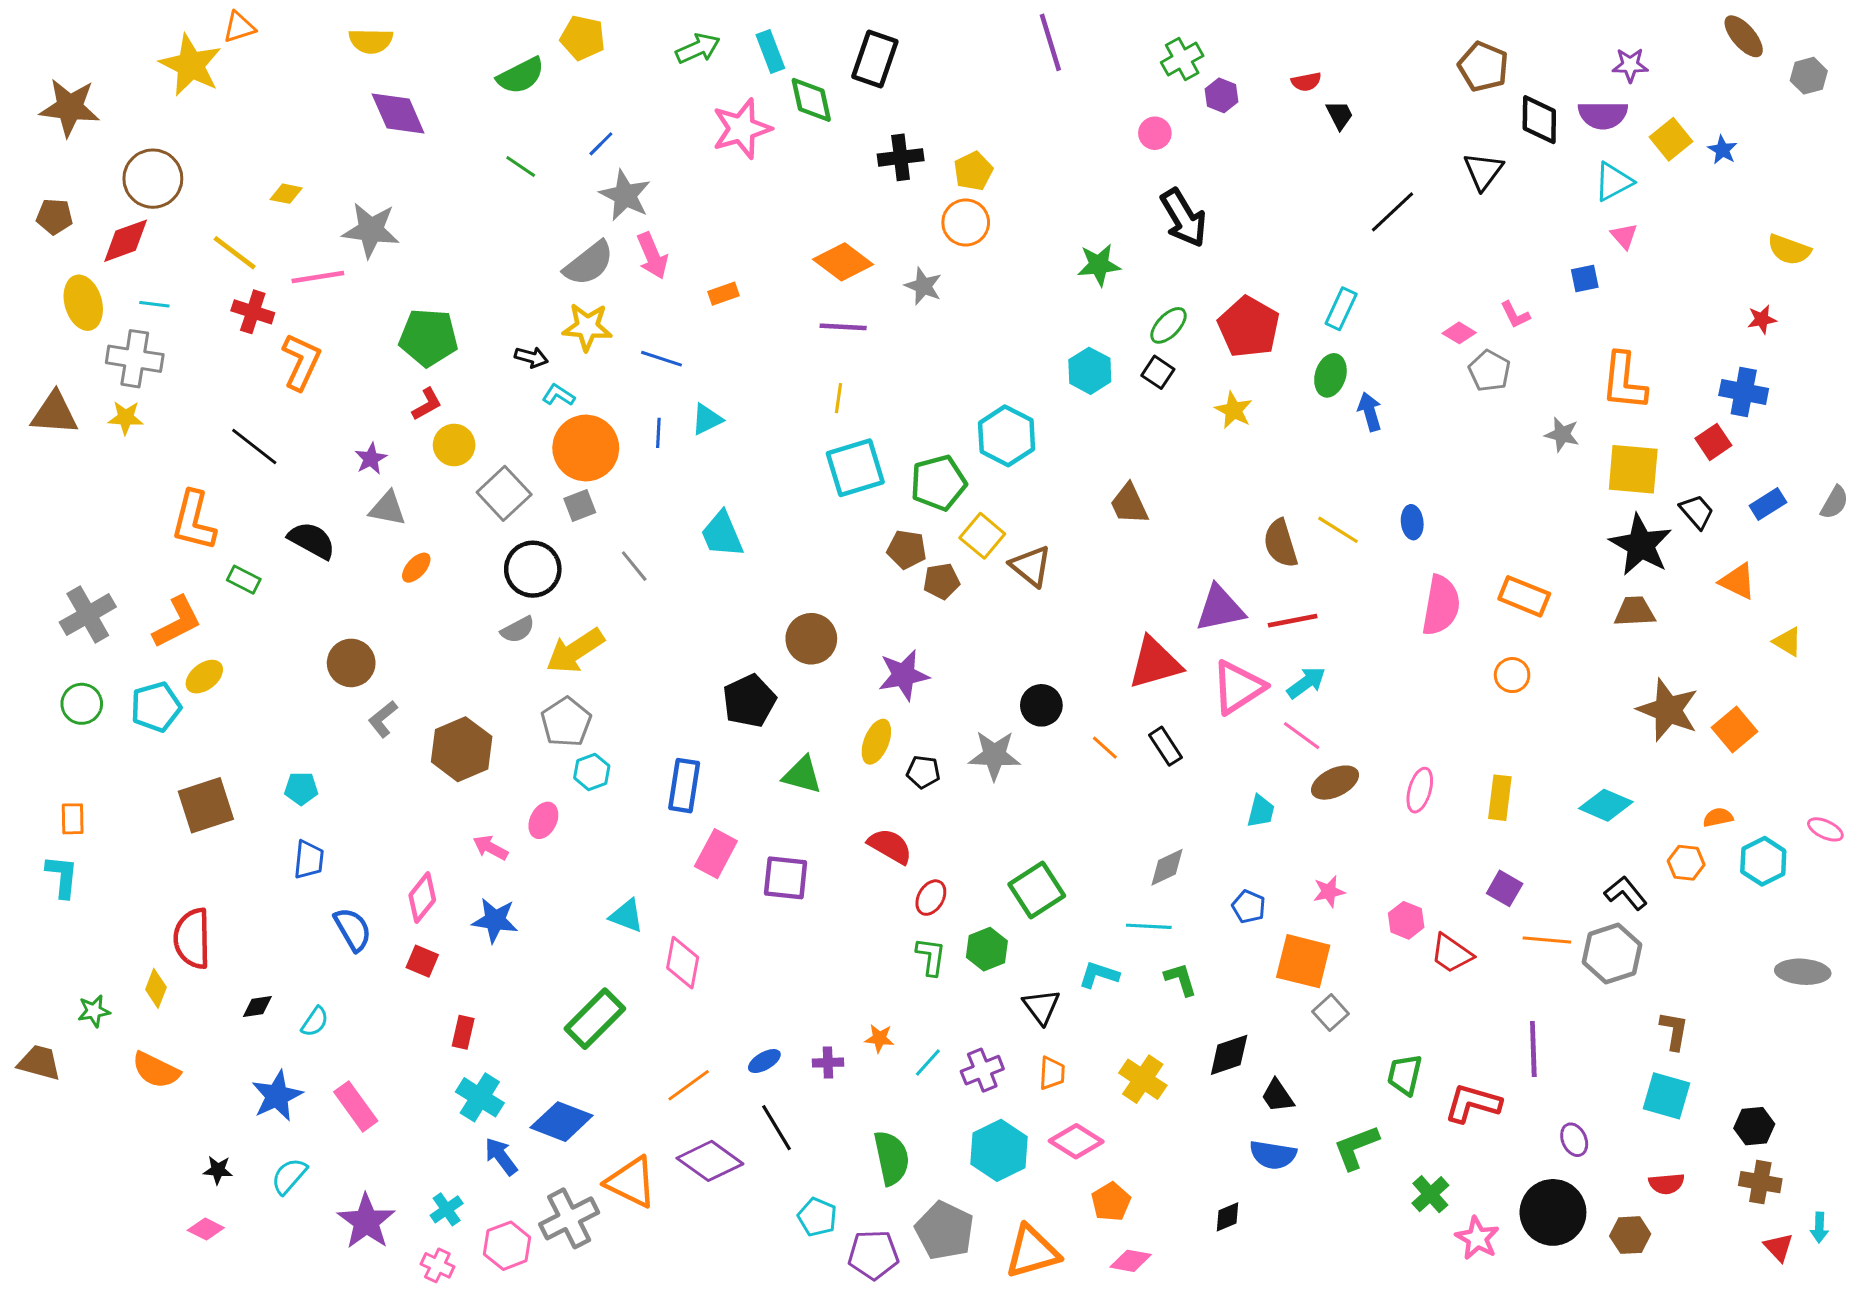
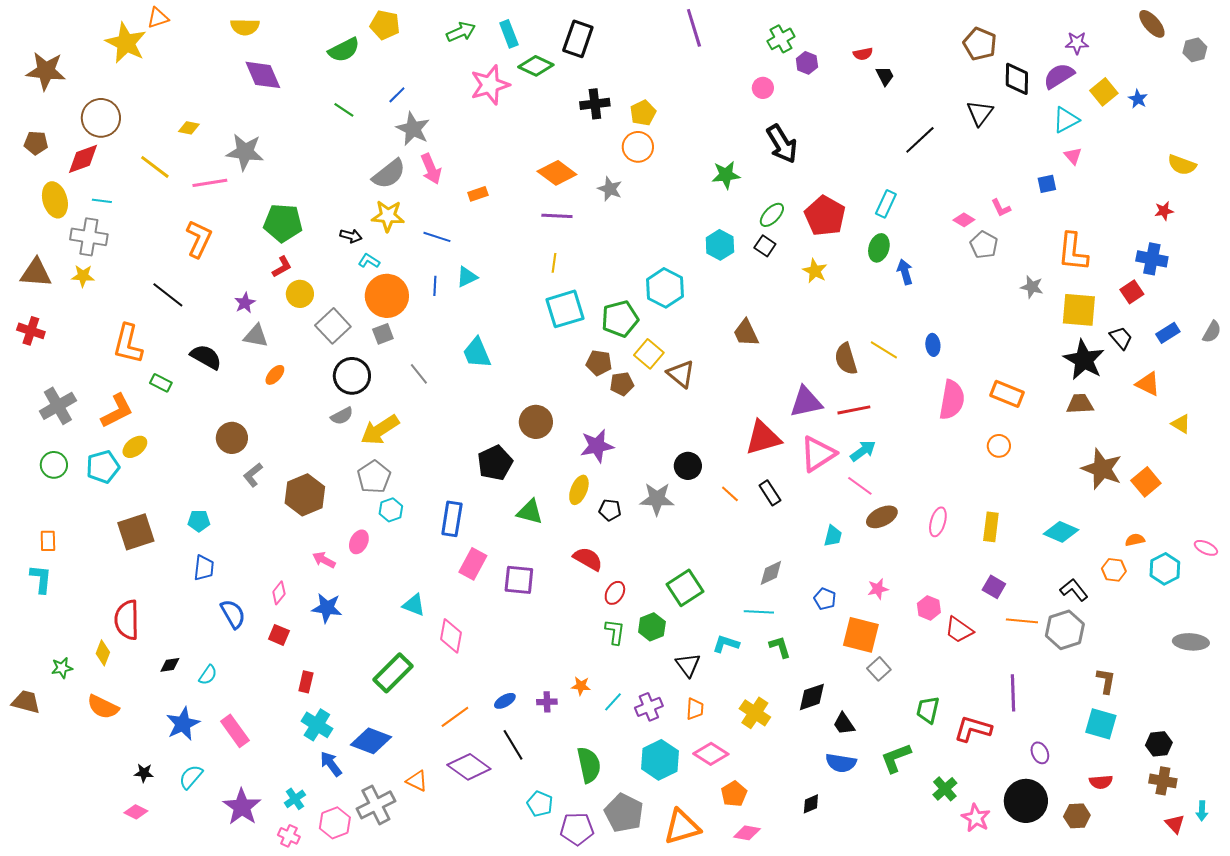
green diamond: (811, 100) -> (536, 66), turned -52
purple semicircle: (1603, 115) -> (1059, 76), turned 148
red cross: (253, 312) -> (31, 331), moved
pink diamond: (422, 898) -> (279, 593), size x0.7
orange triangle: (631, 1182) -> (417, 781), size x0.6

